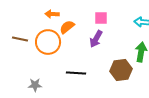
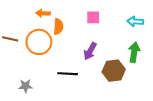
orange semicircle: (67, 27) -> (58, 27), turned 133
purple arrow: (96, 39) -> (90, 51), moved

